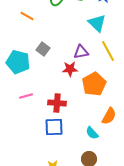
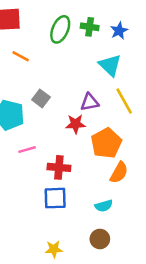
pink line: (26, 96) -> (27, 150), moved
orange semicircle: (109, 116) -> (119, 173), moved
cyan semicircle: (92, 133) -> (104, 206), turned -64

